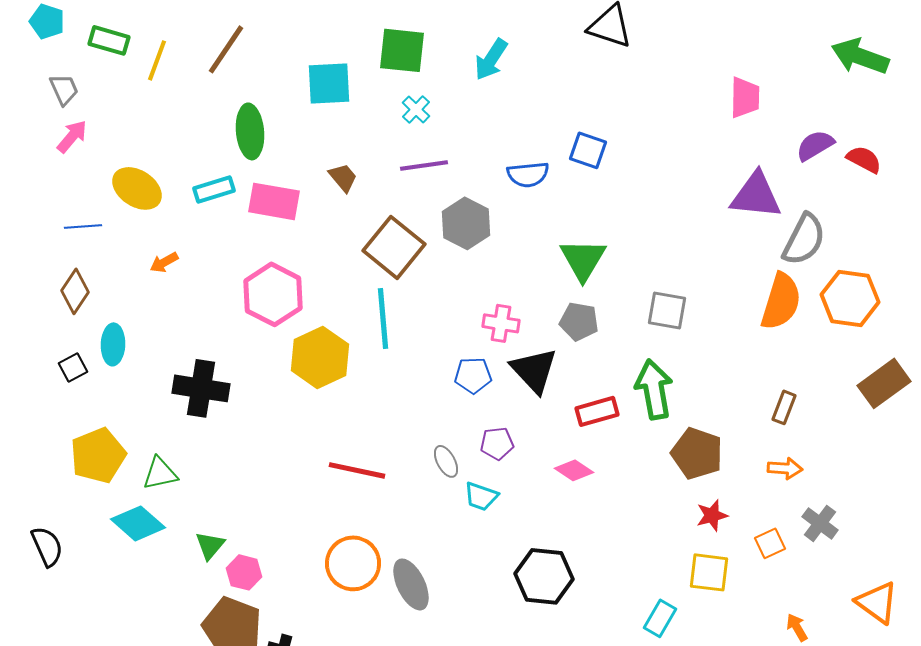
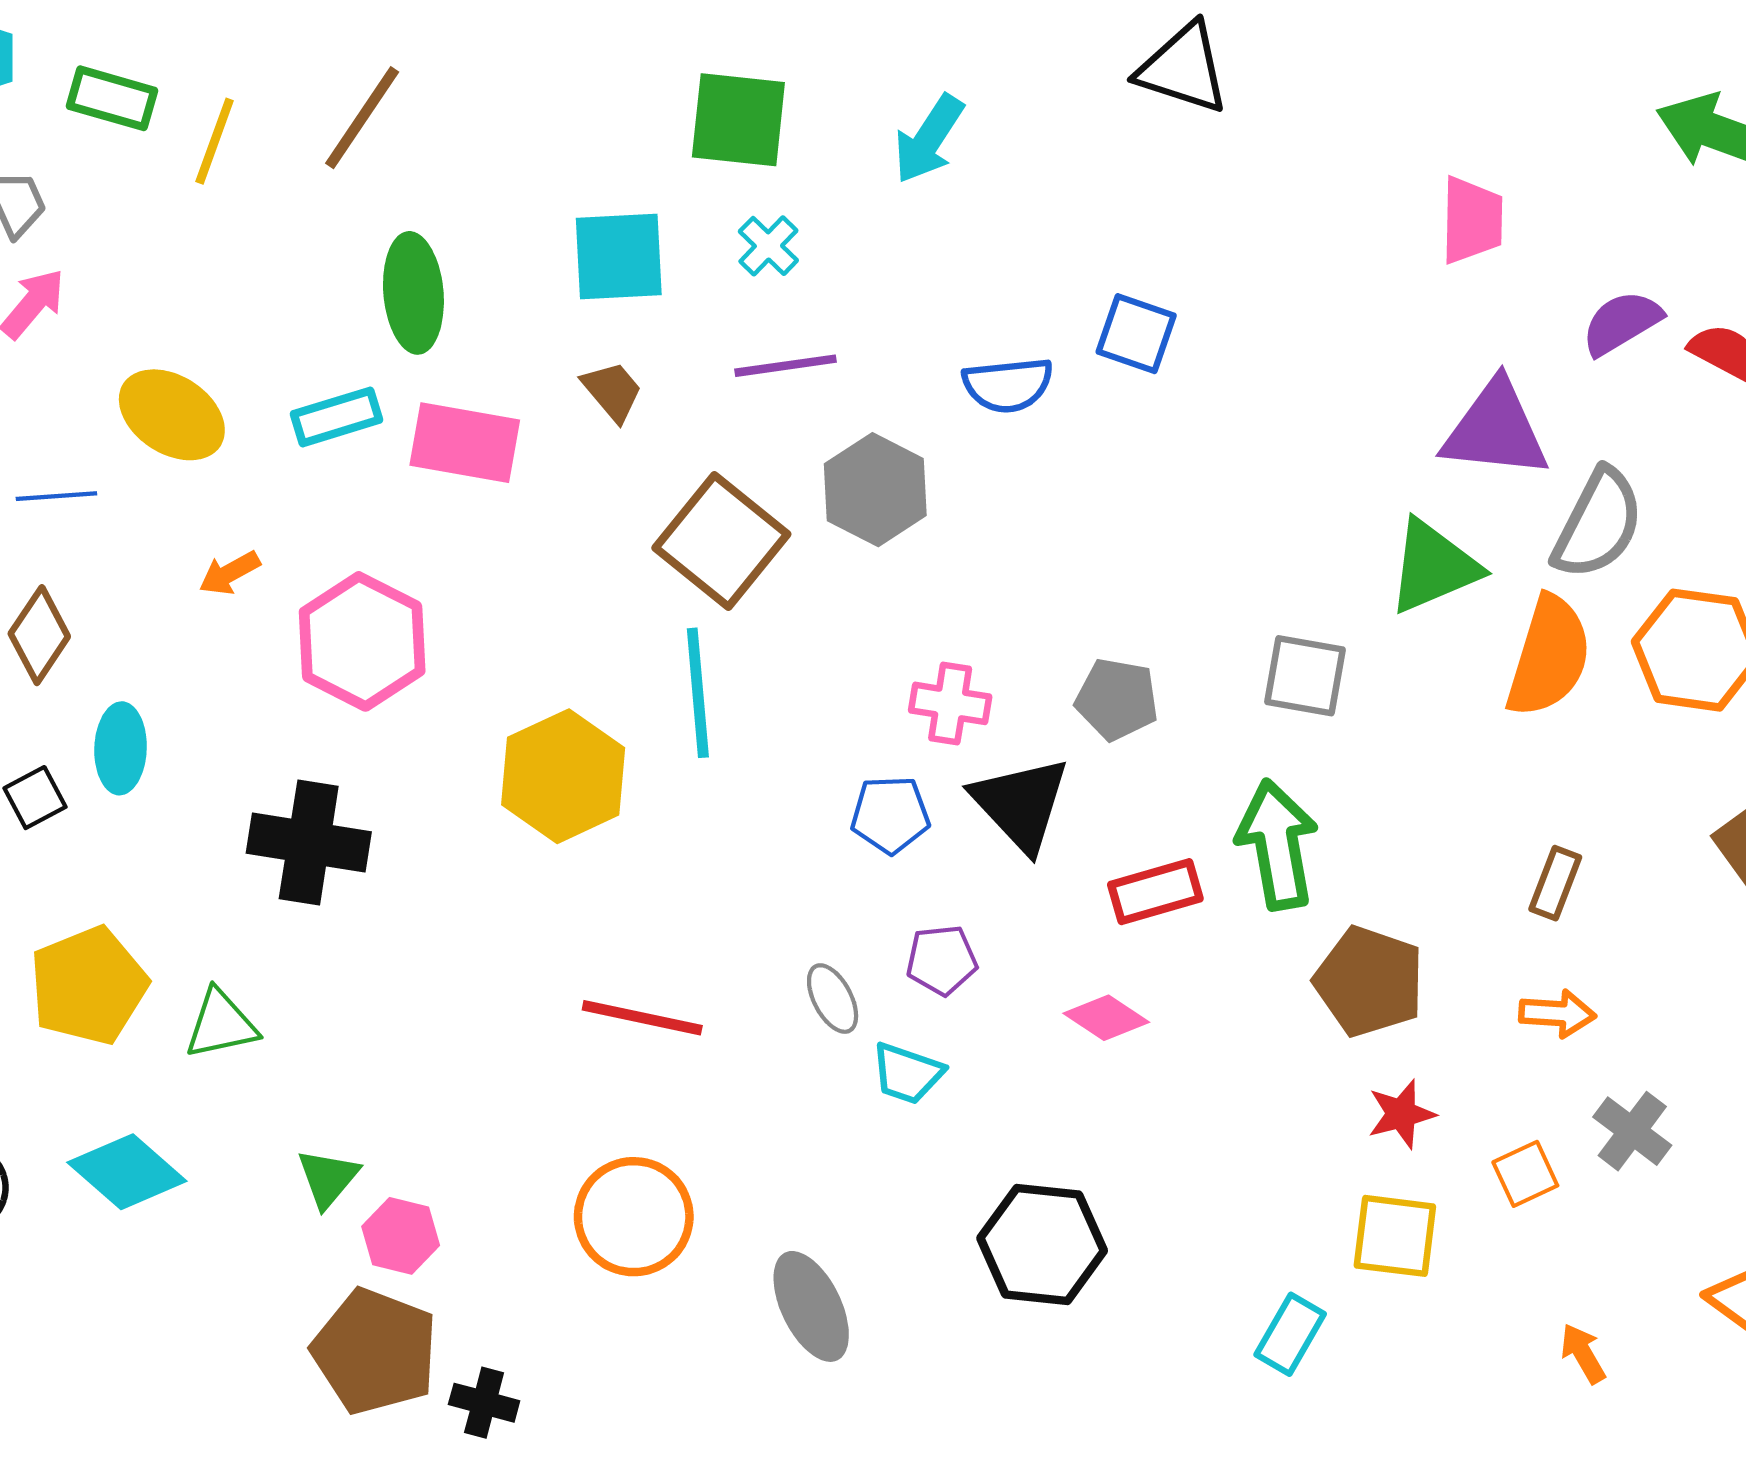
cyan square: (329, 83) -> (619, 257), moved
green triangle: (583, 259) -> (1433, 567), moved, turned 36
pink hexagon: (273, 294) -> (362, 641), moved
cyan diamond: (138, 523) -> (127, 1172), moved
gray ellipse: (411, 584) -> (811, 1306), moved

